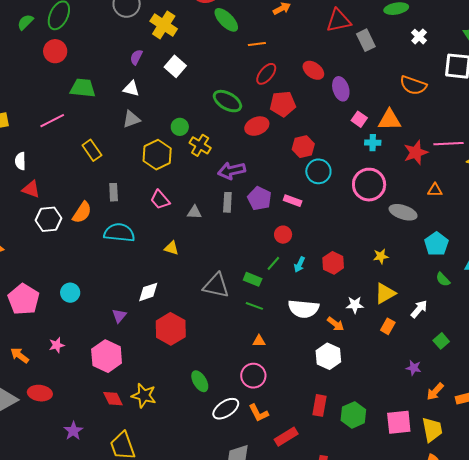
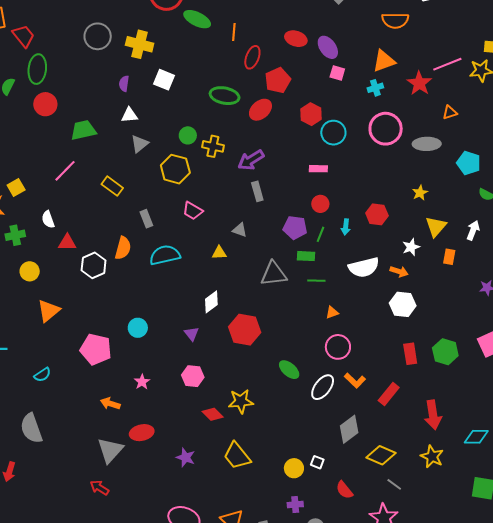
orange line: (257, 44) -> (234, 32), turned -60
pink square: (359, 119) -> (337, 73), moved
purple pentagon: (259, 198) -> (295, 228), moved
gray triangle: (194, 212) -> (240, 230), moved, turned 35
pink hexagon: (107, 356) -> (193, 376), size x0.7

